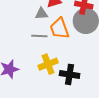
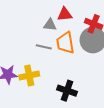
yellow cross: (48, 64) -> (29, 76), moved

